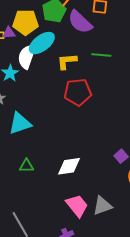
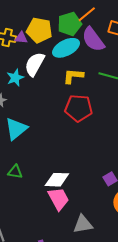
cyan ellipse: (42, 43) -> (66, 48), moved
cyan triangle: (20, 123) -> (16, 129), turned -30
pink trapezoid: (77, 206) -> (59, 199), moved

